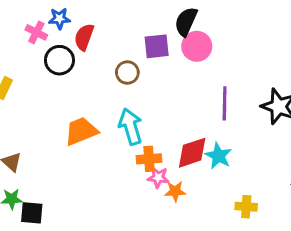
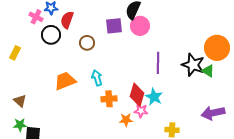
brown circle: (127, 73) -> (87, 43), moved
cyan arrow: (130, 126) -> (97, 78), size x0.7
red diamond: (192, 153) -> (137, 95), turned -55
pink star: (158, 177) -> (141, 111), moved

